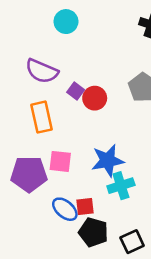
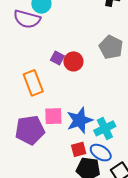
purple semicircle: (42, 71) -> (27, 19), moved
blue star: (108, 161) -> (80, 120), moved
blue ellipse: (65, 209) -> (101, 153), moved

